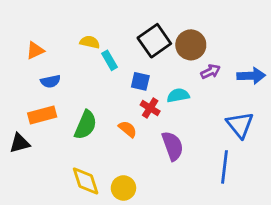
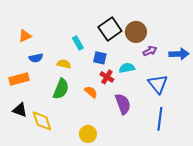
yellow semicircle: (90, 42) -> (64, 64), moved
orange rectangle: (42, 115) -> (19, 79), moved
blue triangle: (240, 125) -> (158, 84), moved
black triangle: (20, 143) -> (20, 110), moved, turned 35
yellow diamond: (86, 181) -> (42, 121), moved

